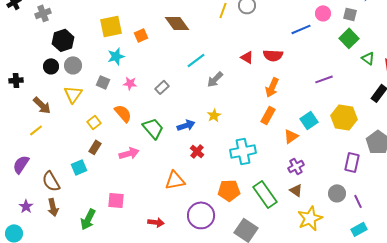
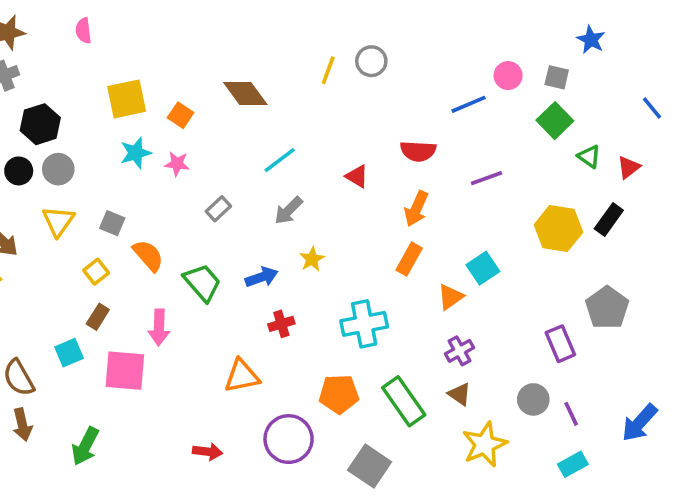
orange square: (141, 35) -> (181, 115), turned -32
red triangle: (247, 57) -> (357, 176), moved
gray arrow: (215, 79) -> (289, 211), moved
purple line: (324, 79) -> (486, 178), moved
gray square: (103, 82) -> (112, 223), moved
pink star: (130, 83) -> (177, 164), moved
yellow hexagon: (344, 117) -> (558, 229), moved
red cross: (197, 151) -> (281, 324), turned 32
pink arrow: (129, 153) -> (159, 327), turned 108
purple rectangle: (352, 162) -> (560, 344), turned -36
pink square: (116, 200) -> (125, 371), moved, size x1.4

